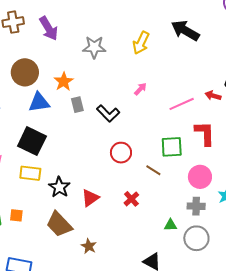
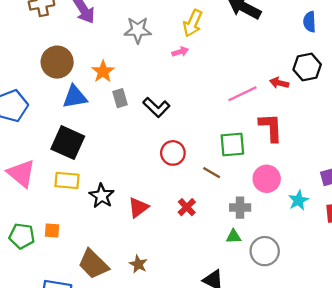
pink arrow: (140, 89) -> (180, 52), moved, turned 32
gray cross: (196, 206) -> (240, 208), moved
brown trapezoid: (59, 224) -> (93, 264), moved

